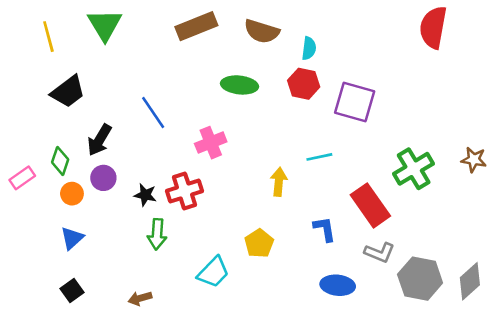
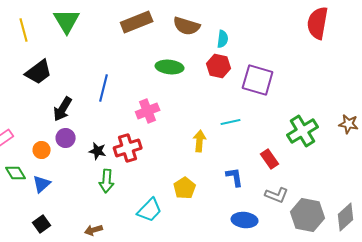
blue line: (153, 112) -> (104, 88), turned 48
green diamond: (60, 161) -> (16, 173), moved, turned -50
red rectangle: (370, 205) -> (270, 159), size x0.6

